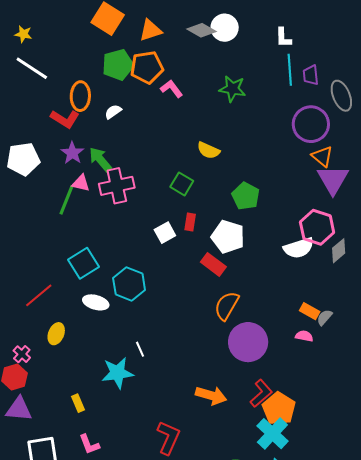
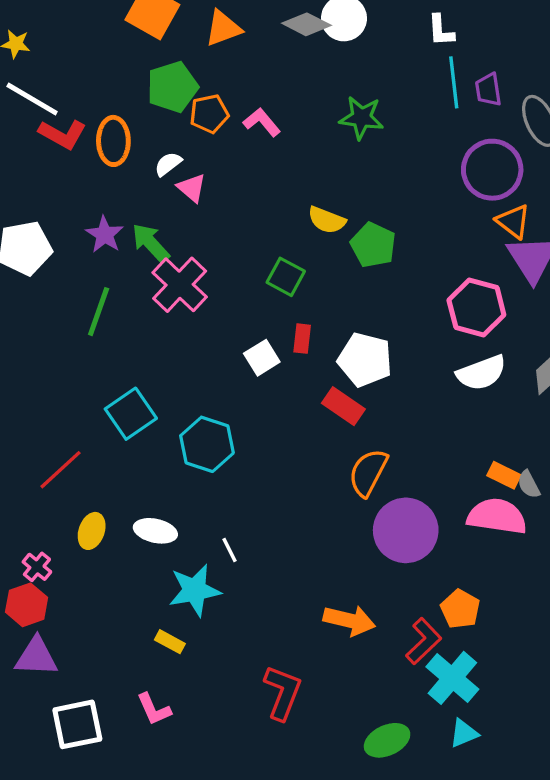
orange pentagon: (147, 67) -> (209, 114), moved, size x0.7
red L-shape: (65, 119) -> (63, 134), moved
pink triangle: (81, 183) -> (192, 188), moved, turned 30
pink cross: (117, 186) -> (180, 285), turned -32
green pentagon: (246, 196) -> (373, 245), moved
pink hexagon: (317, 227) -> (476, 308), moved
white ellipse: (96, 302) -> (155, 531), moved
gray semicircle: (325, 317) -> (529, 484), turned -66
pink semicircle: (304, 336) -> (497, 516), size x2.0
red L-shape: (261, 393) -> (424, 641), moved
yellow rectangle: (78, 403) -> (170, 642), moved, turned -36
orange pentagon: (279, 409) -> (460, 609), moved, size x0.7

